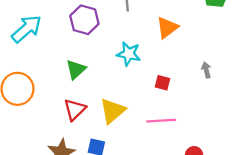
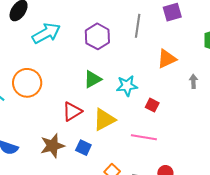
cyan star: (129, 54) -> (127, 86), moved, turned -30
green triangle: (76, 69) -> (93, 79), moved
gray arrow: (206, 70) -> (193, 81), moved

